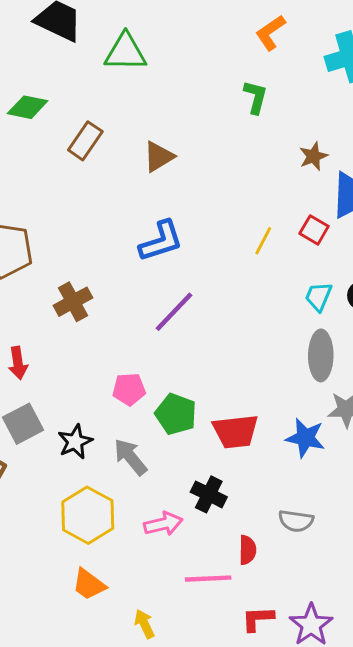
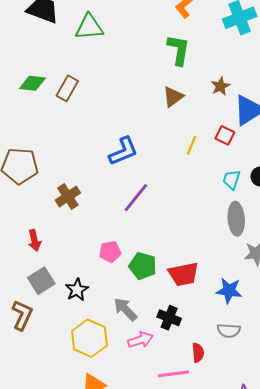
green L-shape: (256, 97) -> (179, 50), size x1.4
green diamond: (28, 107) -> (32, 83), moved
brown triangle: (159, 157) -> (173, 97), moved
blue star: (305, 438) -> (229, 291), moved
gray arrow: (130, 457) -> (125, 309), moved

